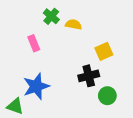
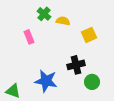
yellow square: (104, 51) -> (89, 35), moved
blue star: (36, 86) -> (46, 81), moved, turned 30

